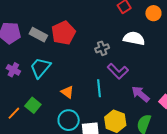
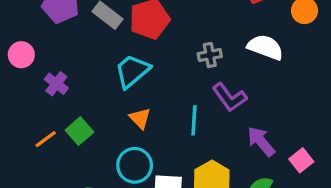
cyan trapezoid: (40, 68) -> (132, 71), moved
purple cross: (13, 70) -> (56, 84), moved

